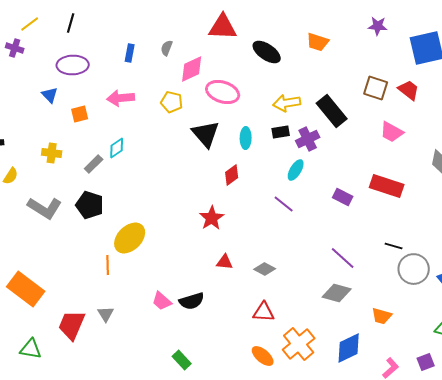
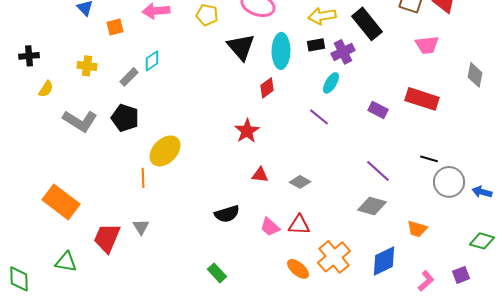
pink trapezoid: (392, 132) -> (427, 45), turned -35
cyan ellipse: (246, 138) -> (281, 51), size x1.6
pink trapezoid: (162, 301) -> (270, 227), moved

